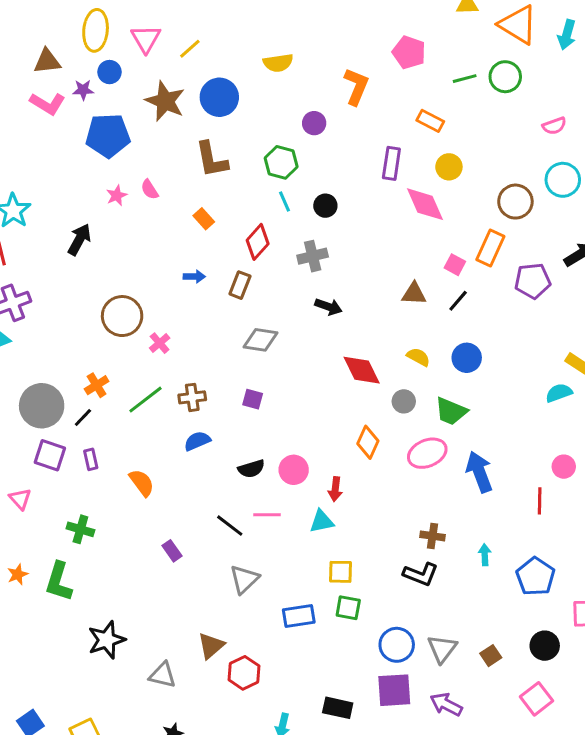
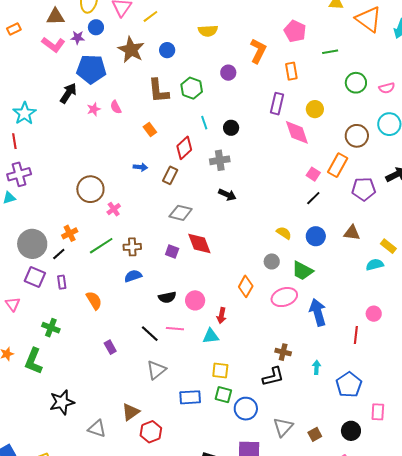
green circle: (505, 77) -> (356, 83), moved
blue circle: (219, 97) -> (167, 50), size x0.6
orange rectangle: (430, 121) -> (291, 71), moved, turned 48
green hexagon: (281, 162) -> (192, 88), moved
black arrow: (79, 239) -> (68, 93), moved
brown triangle: (414, 294) -> (352, 233), moved
red diamond: (362, 370) -> (199, 244), moved
black L-shape: (421, 574) -> (273, 377), turned -40
blue circle: (397, 645) -> (246, 409), moved

